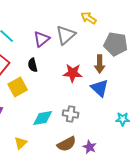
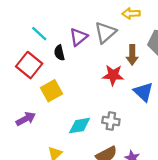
yellow arrow: (89, 18) -> (131, 13), turned -35
brown arrow: (100, 64) -> (132, 55), moved
black semicircle: (33, 65) -> (59, 53), moved

